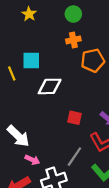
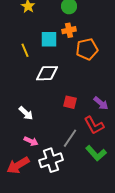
cyan square: (31, 60) -> (49, 39), moved
yellow line: (12, 73) -> (25, 50), moved
white arrow: (18, 136) -> (26, 113), moved, size x0.7

